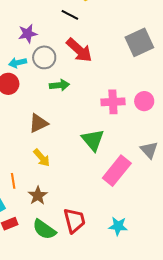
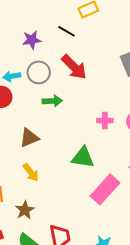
purple star: (28, 34) -> (32, 40), moved
pink cross: (113, 102) -> (105, 121), size x0.7
green triangle: (93, 140) -> (83, 158), turned -45

